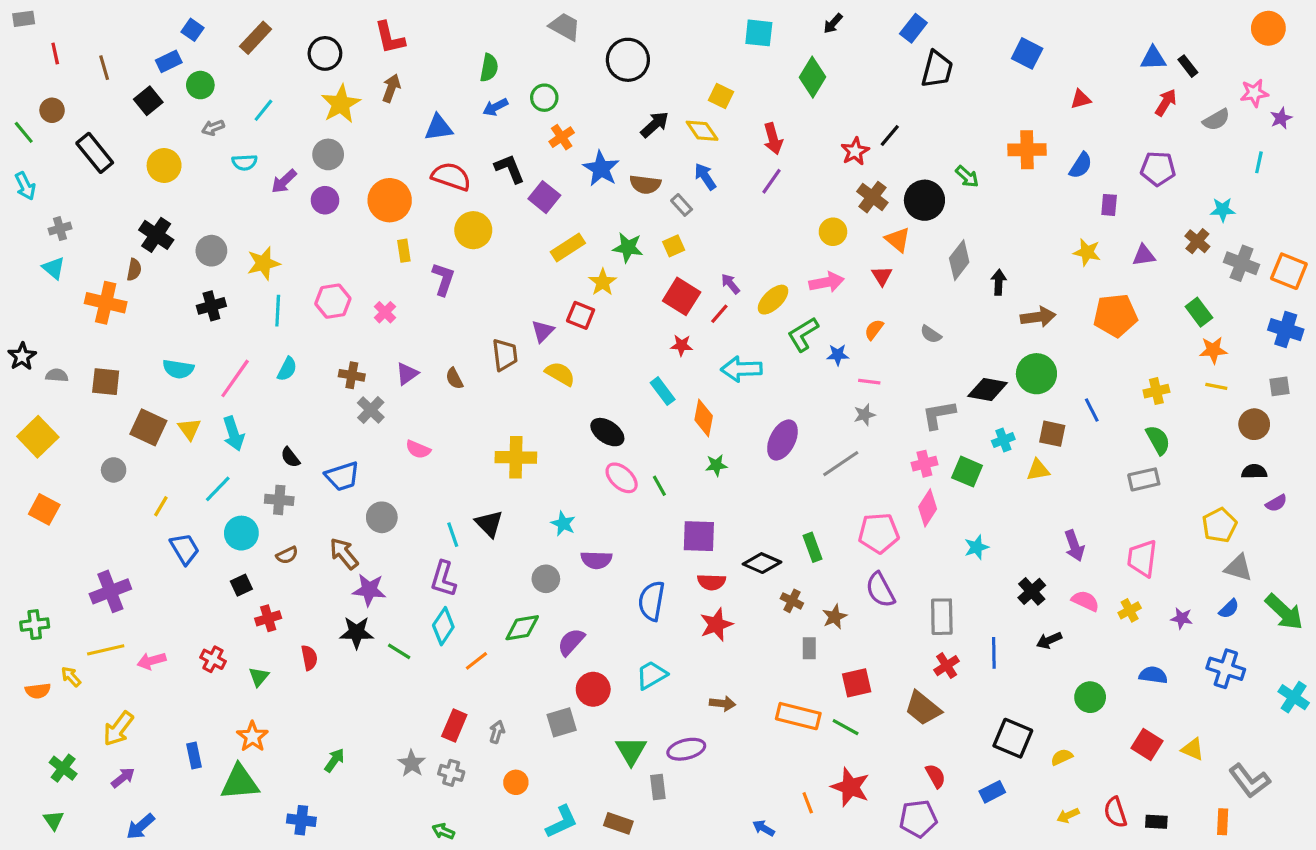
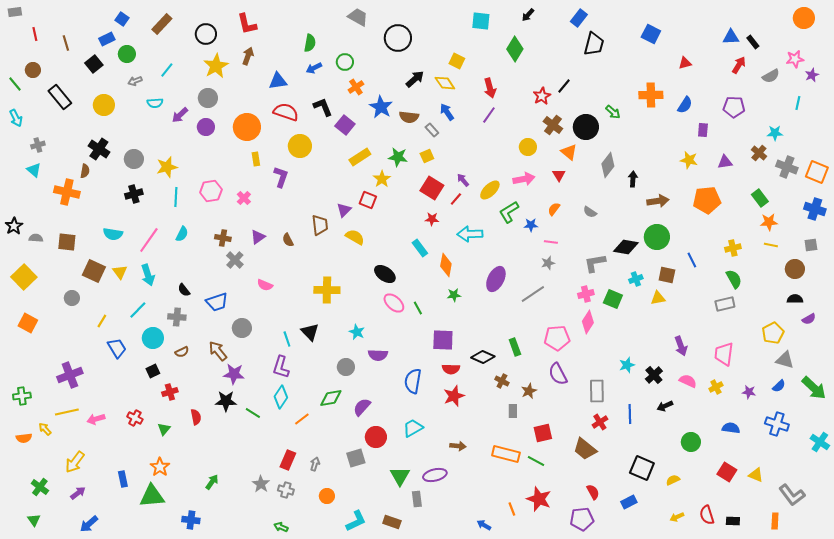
cyan star: (977, 547) -> (627, 365), moved

